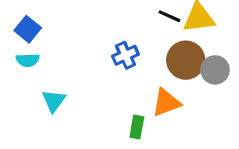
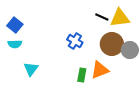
blue cross: (125, 55) -> (75, 41), turned -35
green rectangle: (137, 127) -> (82, 75), moved

